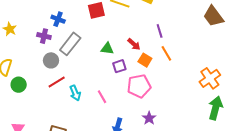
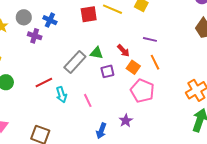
purple line: (160, 31) -> (150, 39), turned -64
gray rectangle: (70, 44) -> (75, 62), moved
gray circle: (51, 60) -> (24, 17), moved
pink pentagon: (139, 86) -> (142, 91), moved, turned 30
purple star: (149, 118) -> (126, 121), moved

